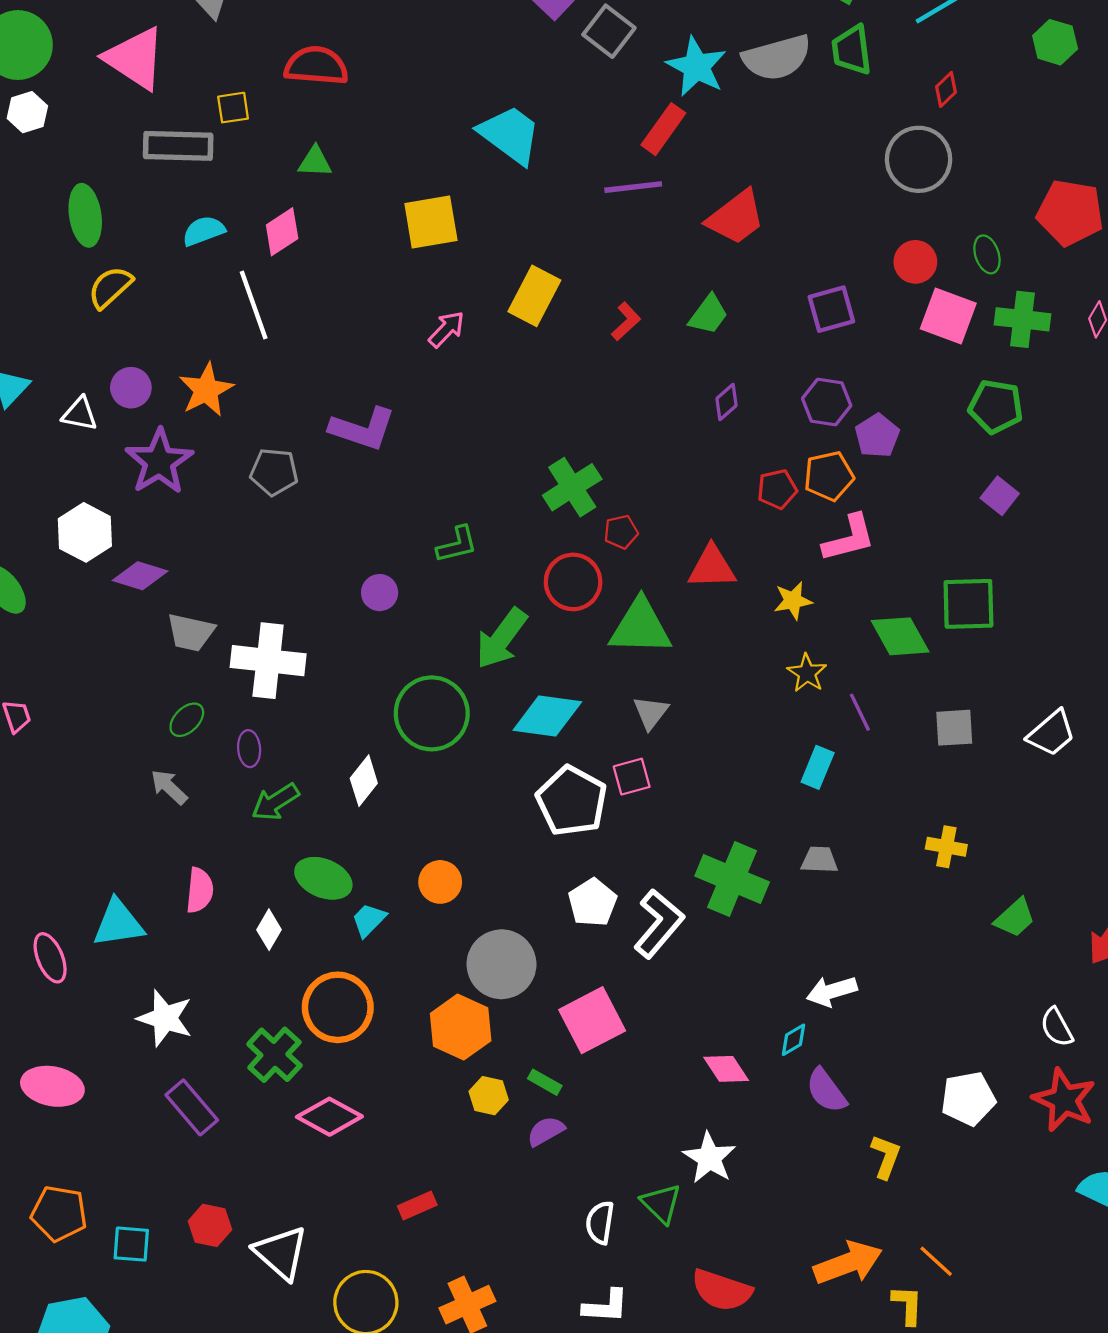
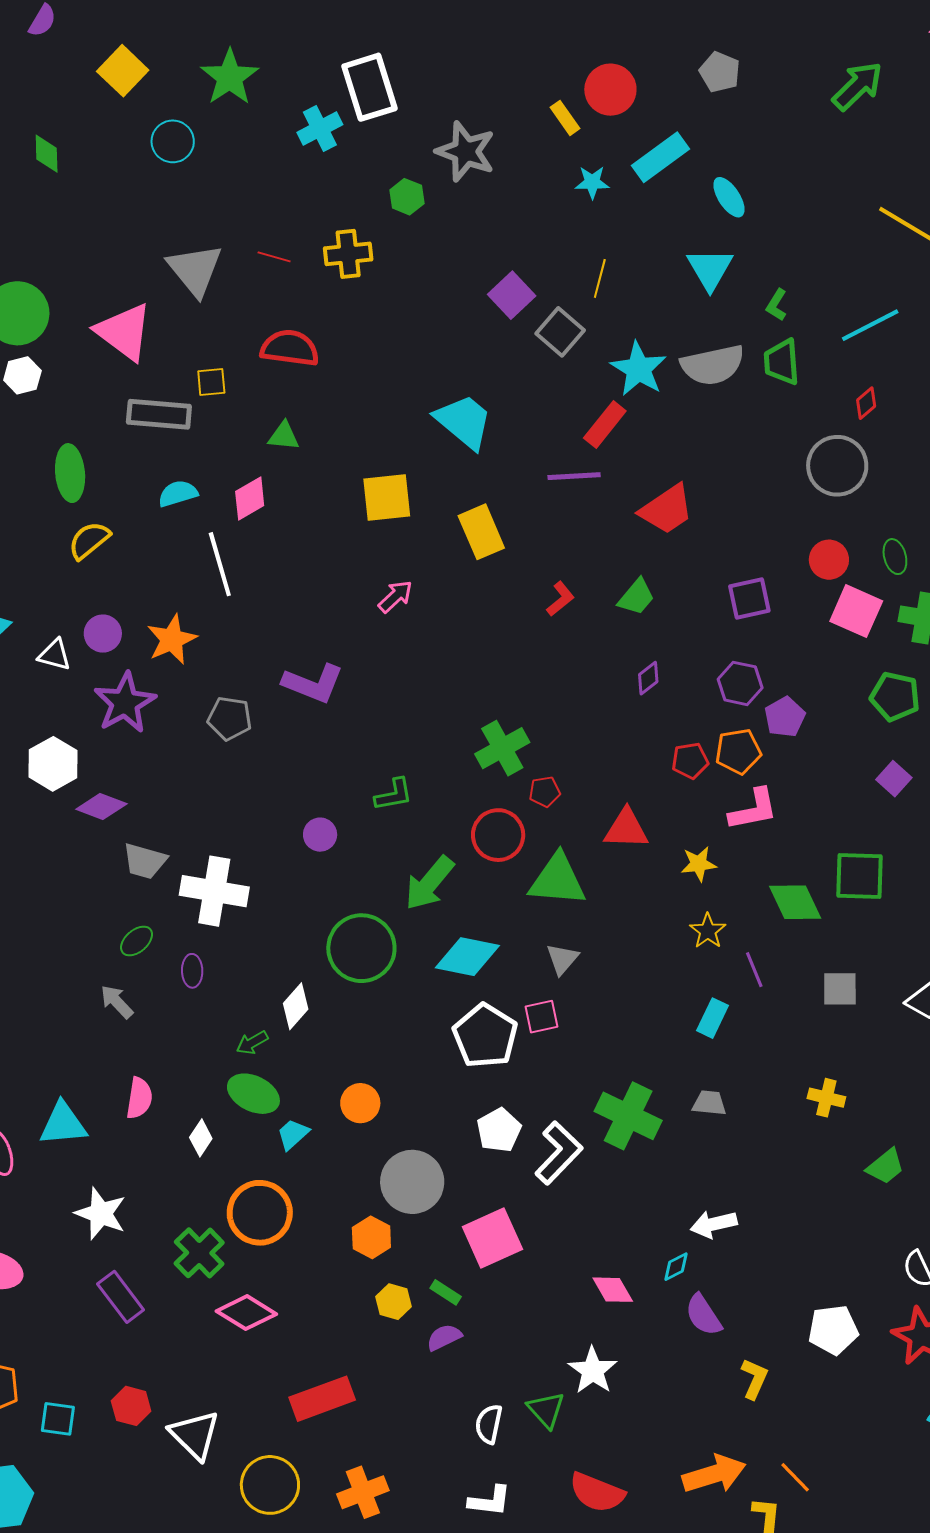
yellow rectangle: (534, 296) -> (481, 532), moved, turned -54
green arrow: (275, 802) -> (252, 1043), moved, size x0.7
orange hexagon: (461, 1027) -> (371, 1237), size x0.7
red rectangle: (417, 1205) -> (322, 1399), size x1.8

